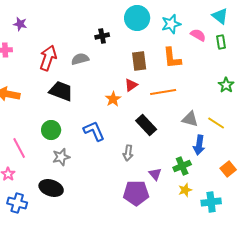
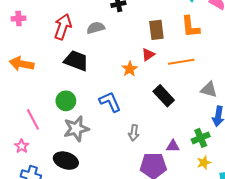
gray arrow: (128, 153) -> (134, 133), moved
gray star: (61, 157) -> (76, 129), size x1.4
purple triangle: (155, 174) -> (173, 146), turned -48

